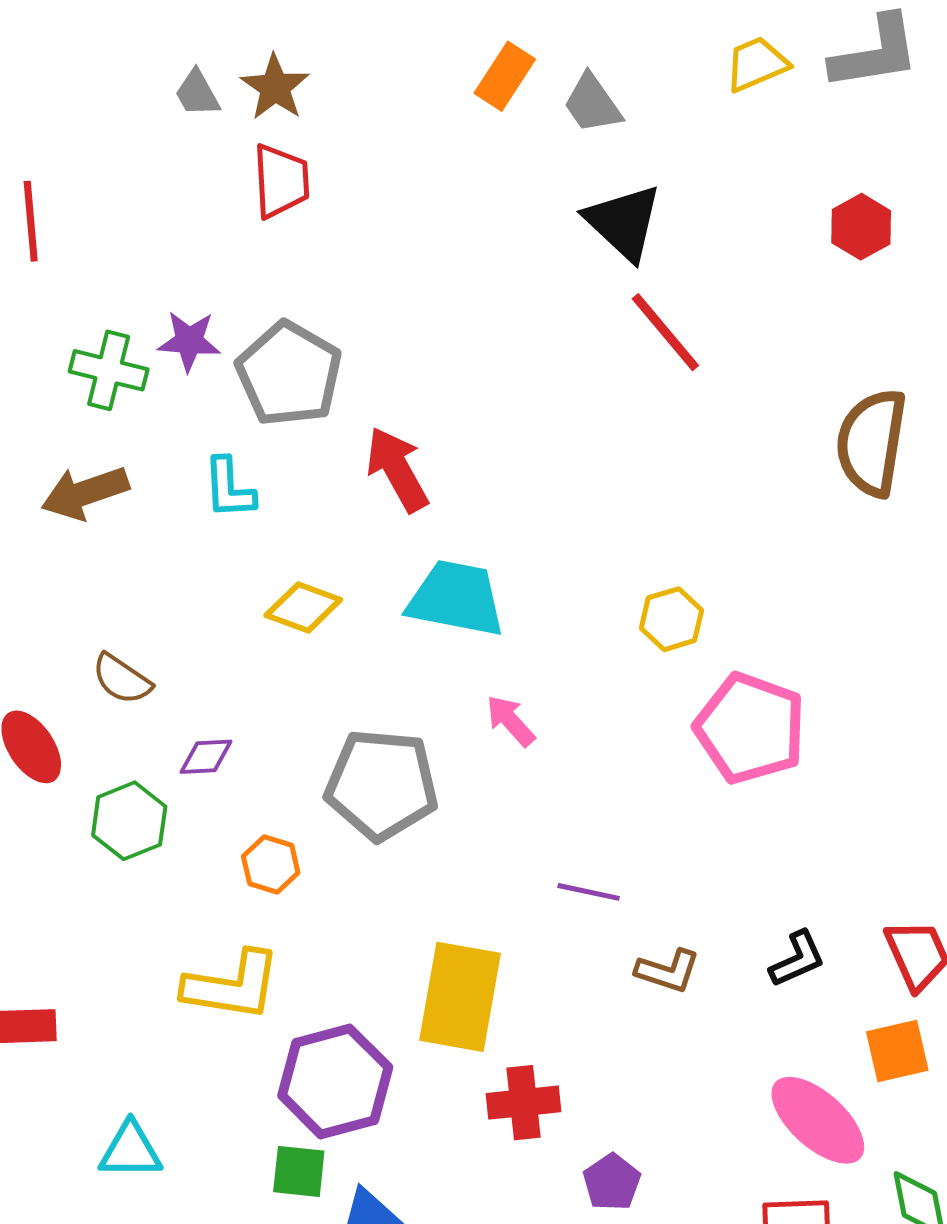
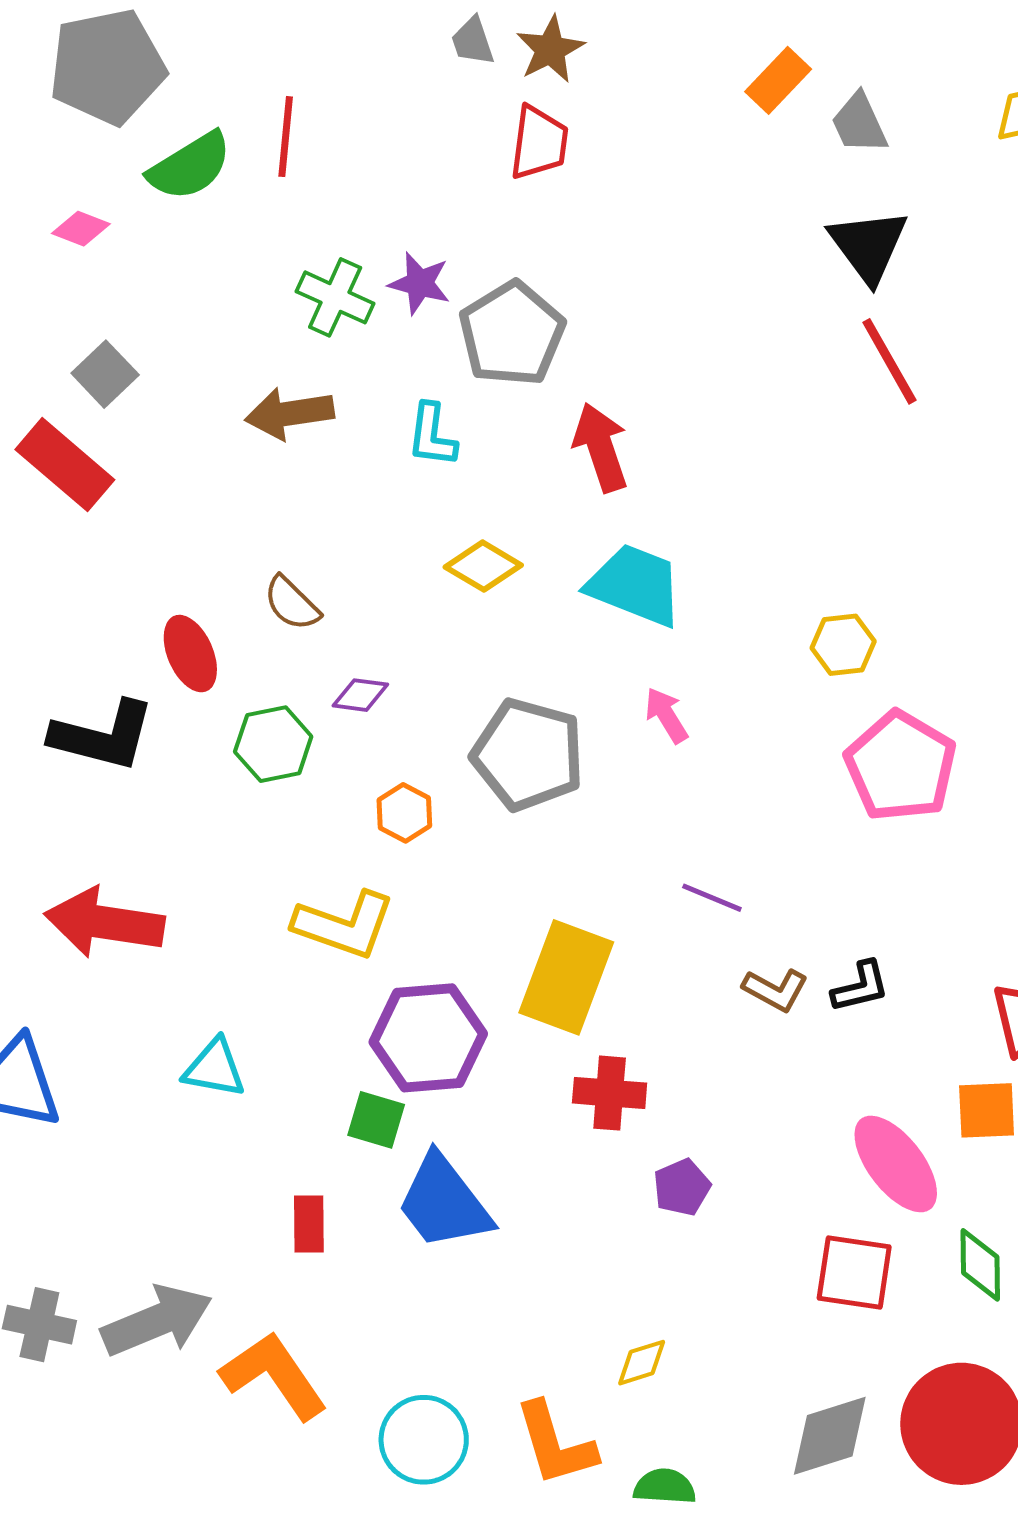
black L-shape: (797, 959) -> (861, 987), moved

